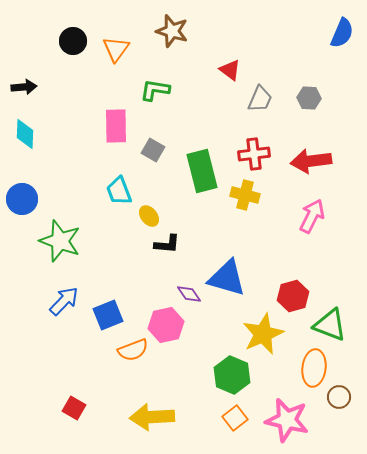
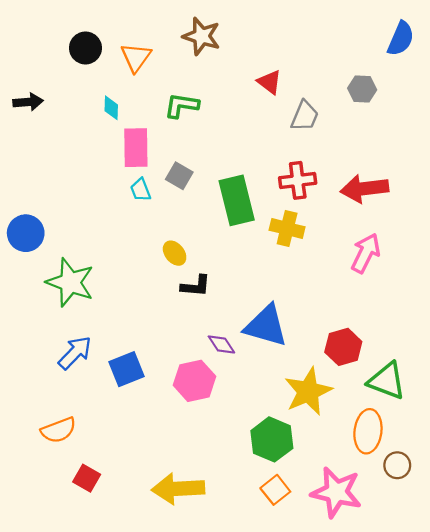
gray hexagon: (309, 98) -> (362, 89), moved
cyan diamond: (25, 134) -> (111, 108), moved, size x0.7
cyan trapezoid: (119, 191) -> (141, 190), moved, size x0.7
orange semicircle: (133, 350) -> (59, 430), moved

